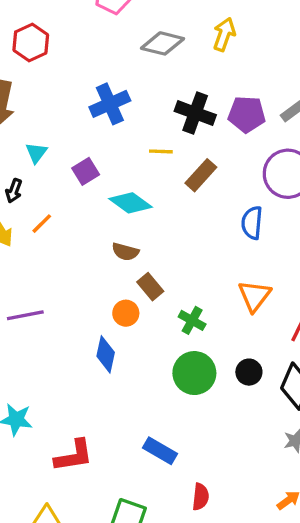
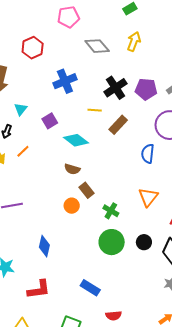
red hexagon: (31, 43) -> (33, 48), moved
gray diamond: (163, 43) -> (97, 46), turned 35
black cross: (195, 113) -> (116, 88), turned 35
blue diamond: (106, 354) -> (44, 246), moved
red semicircle: (201, 497) -> (114, 316), turned 77

